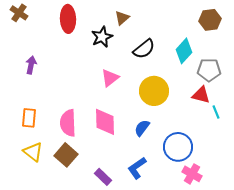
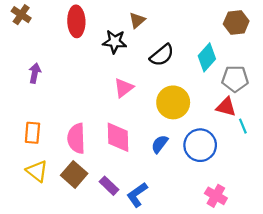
black star: (102, 37) -> (115, 42), turned 30
blue circle: (178, 147) -> (200, 145), moved
blue L-shape: (137, 168) -> (137, 195), moved
purple rectangle: (103, 177) -> (109, 186), moved

